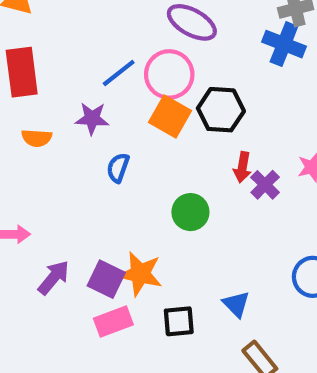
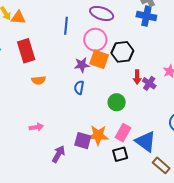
blue line: (119, 73) -> (66, 26), moved, turned -36
purple star: (92, 119) -> (82, 65), moved
purple arrow: (54, 278) -> (58, 154), moved
blue triangle: (236, 304) -> (146, 141), size x1.6
pink rectangle: (113, 322) -> (123, 133), moved, turned -30

